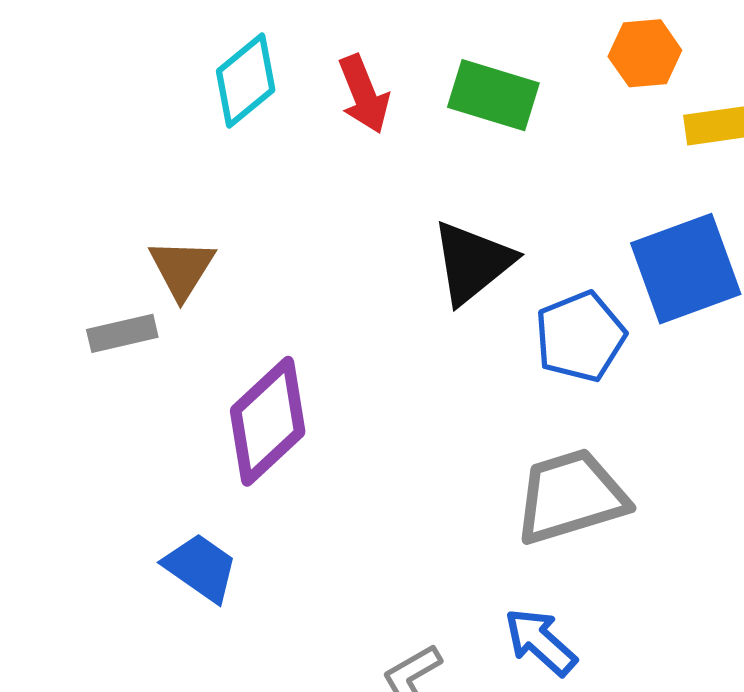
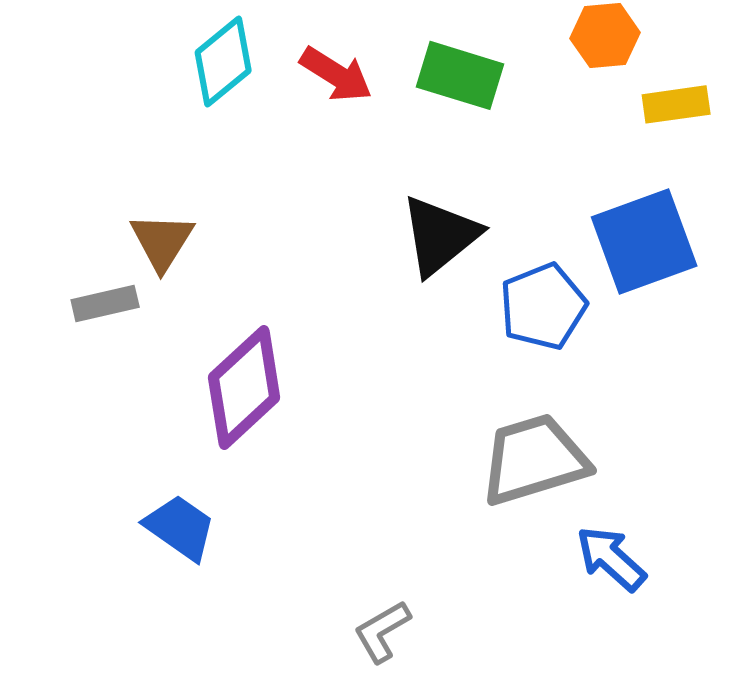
red arrow: (364, 94) -> (336, 74), turned -36
blue arrow: (540, 642) -> (611, 558), moved

